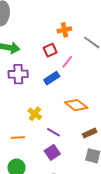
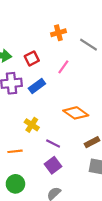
red square: (50, 50) -> (32, 58), moved
blue rectangle: (52, 78) -> (37, 86), moved

